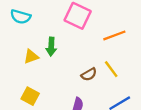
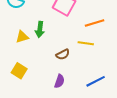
yellow line: (111, 69) -> (86, 43), moved, turned -49
brown semicircle: (89, 74) -> (63, 54), moved

